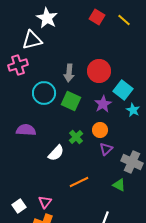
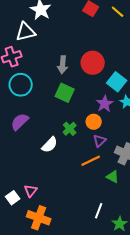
cyan circle: (44, 93) -> (21, 85), moved
purple star: (103, 104) -> (105, 104), moved
purple semicircle: (26, 130) -> (20, 122), turned -48
orange line: (79, 182) -> (91, 161), moved
pink triangle: (45, 202) -> (31, 191), moved

